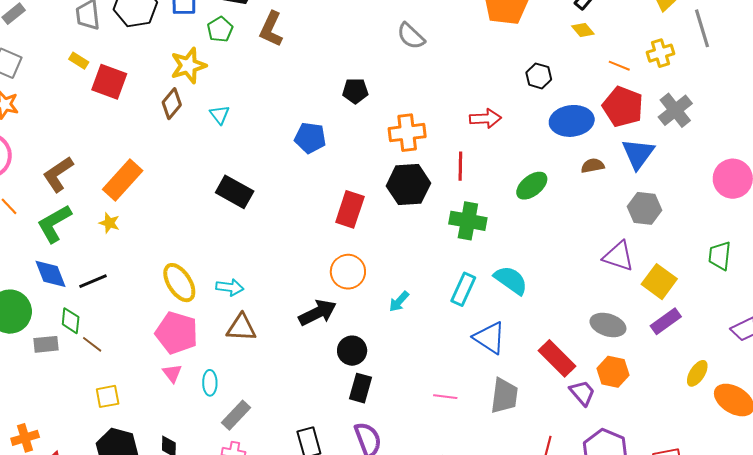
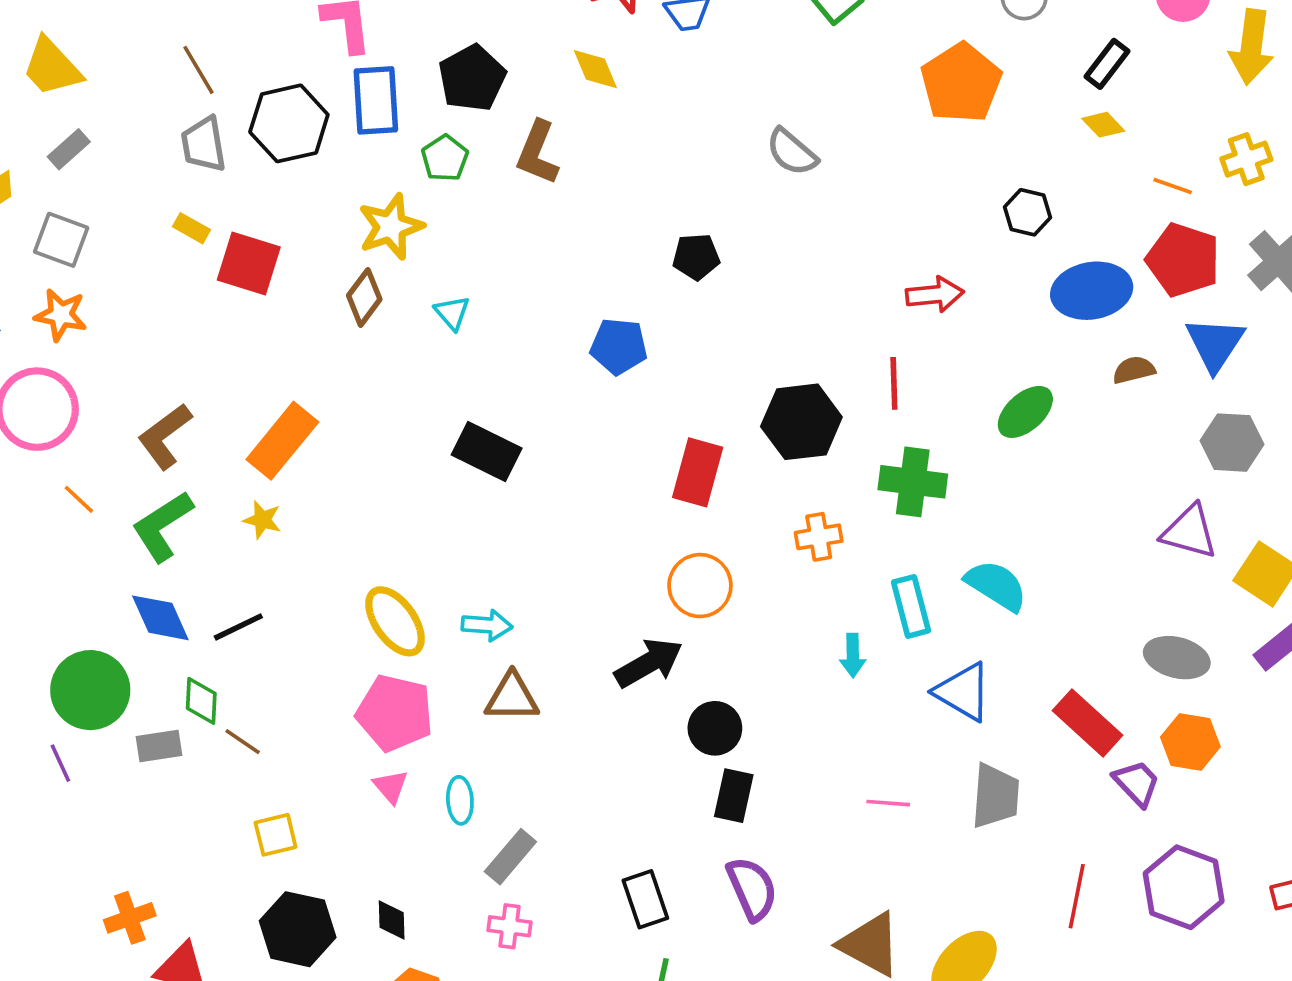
orange cross: (407, 133) -> (819, 537), moved, size x0.7
cyan rectangle: (463, 289) -> (911, 606), turned -36
cyan arrow: (399, 301) -> (853, 655), moved, turned -40

